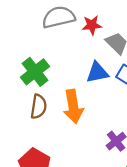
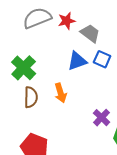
orange arrow: (73, 106) -> (61, 93), size x0.7

